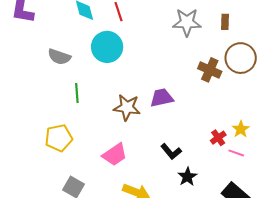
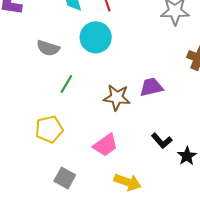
green line: (77, 93) -> (66, 84), turned 36
black star: (187, 177) -> (187, 156), moved

